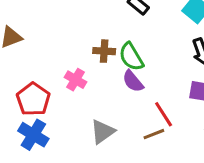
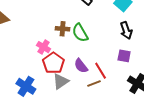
purple semicircle: (133, 81) -> (81, 66), moved
red pentagon: (33, 99) -> (53, 63), moved
blue cross: (33, 135) -> (26, 86), moved

